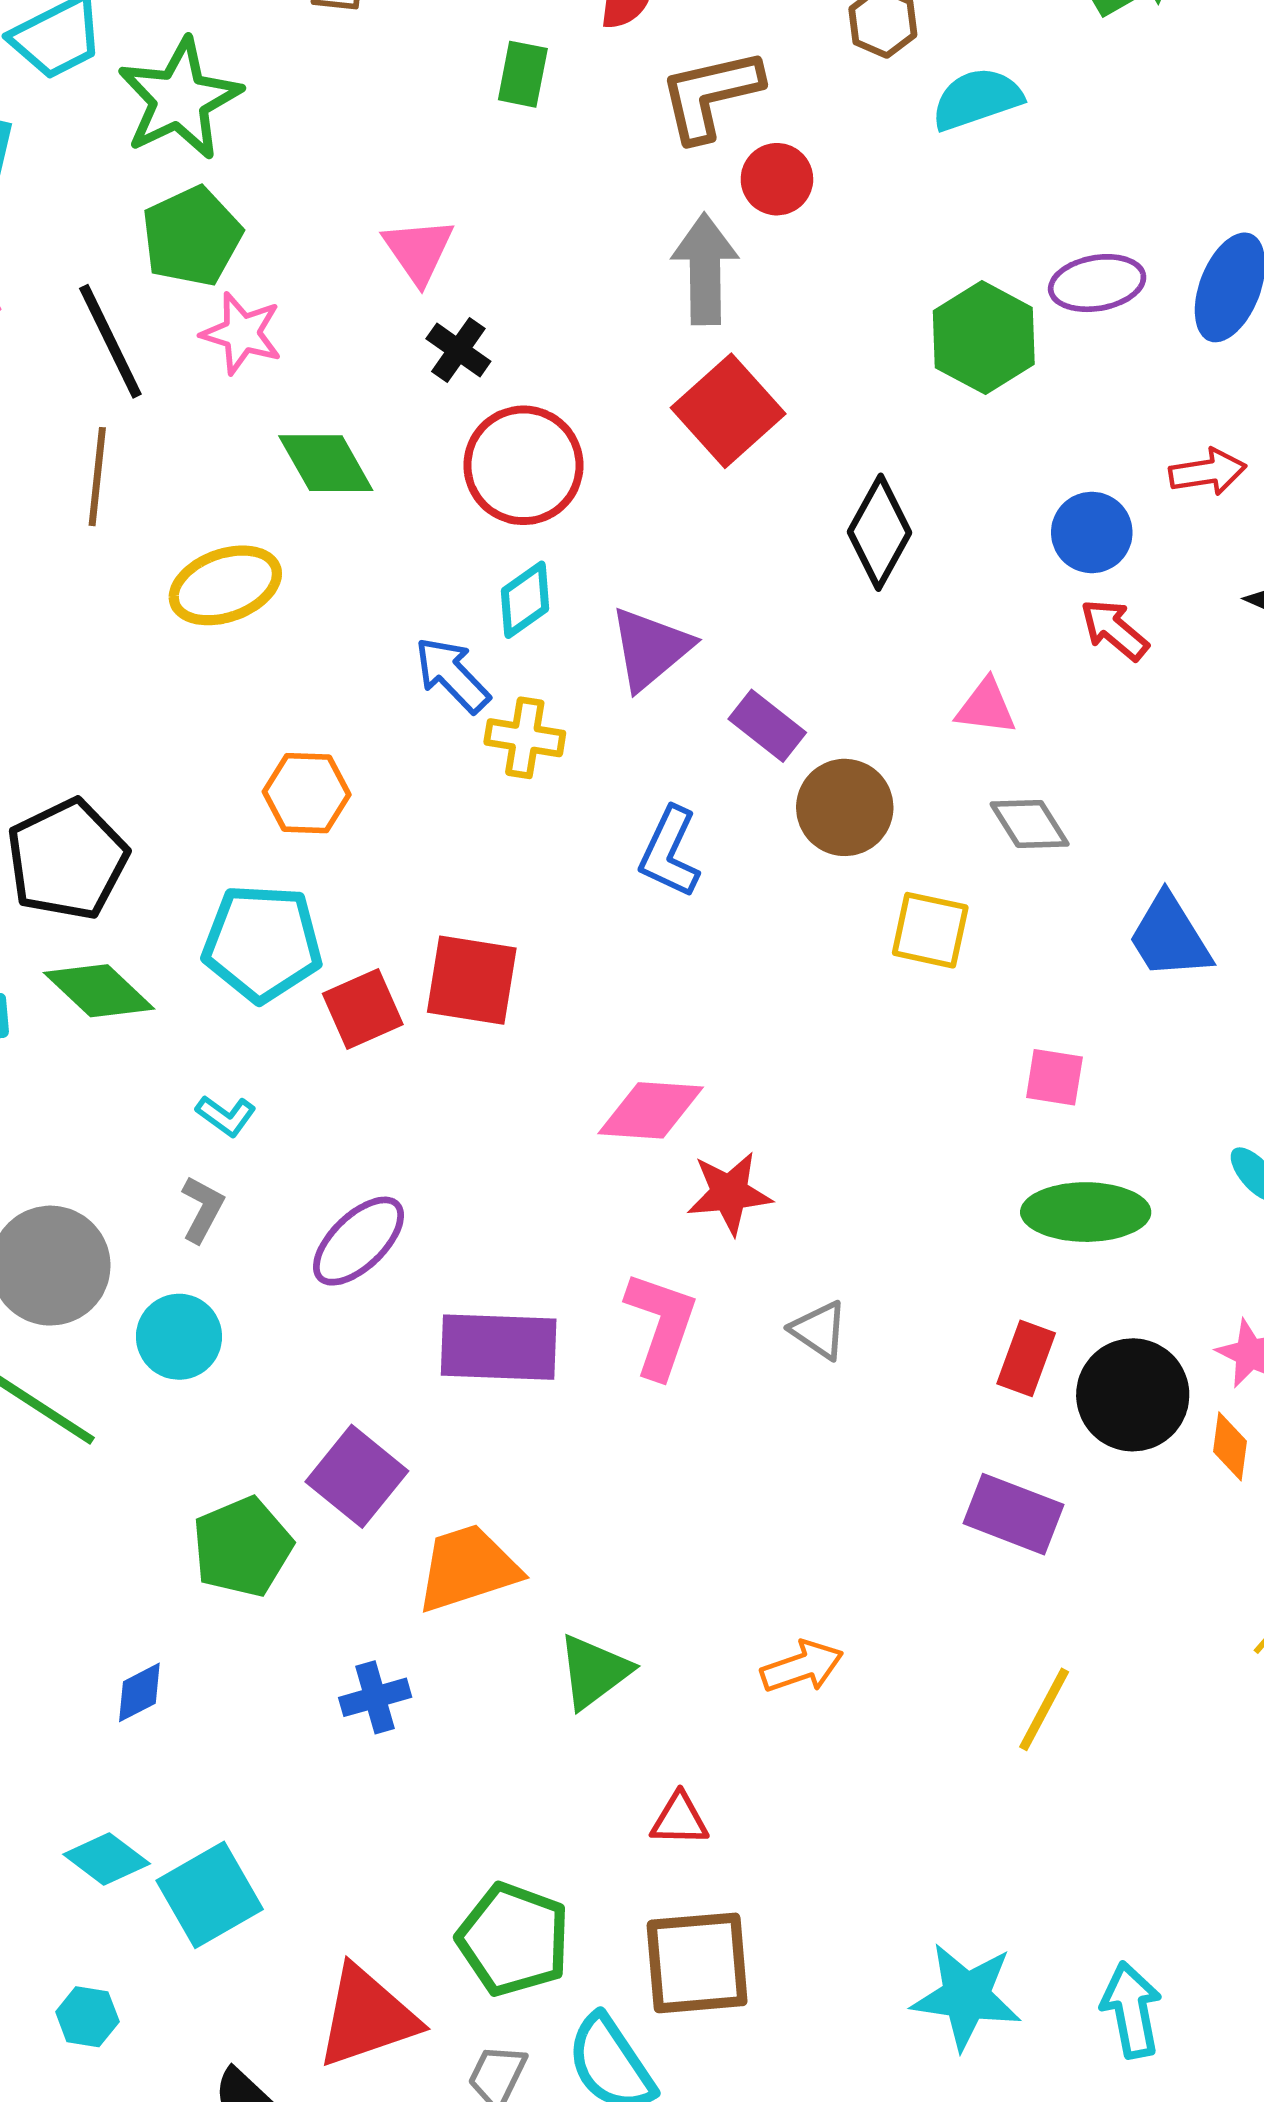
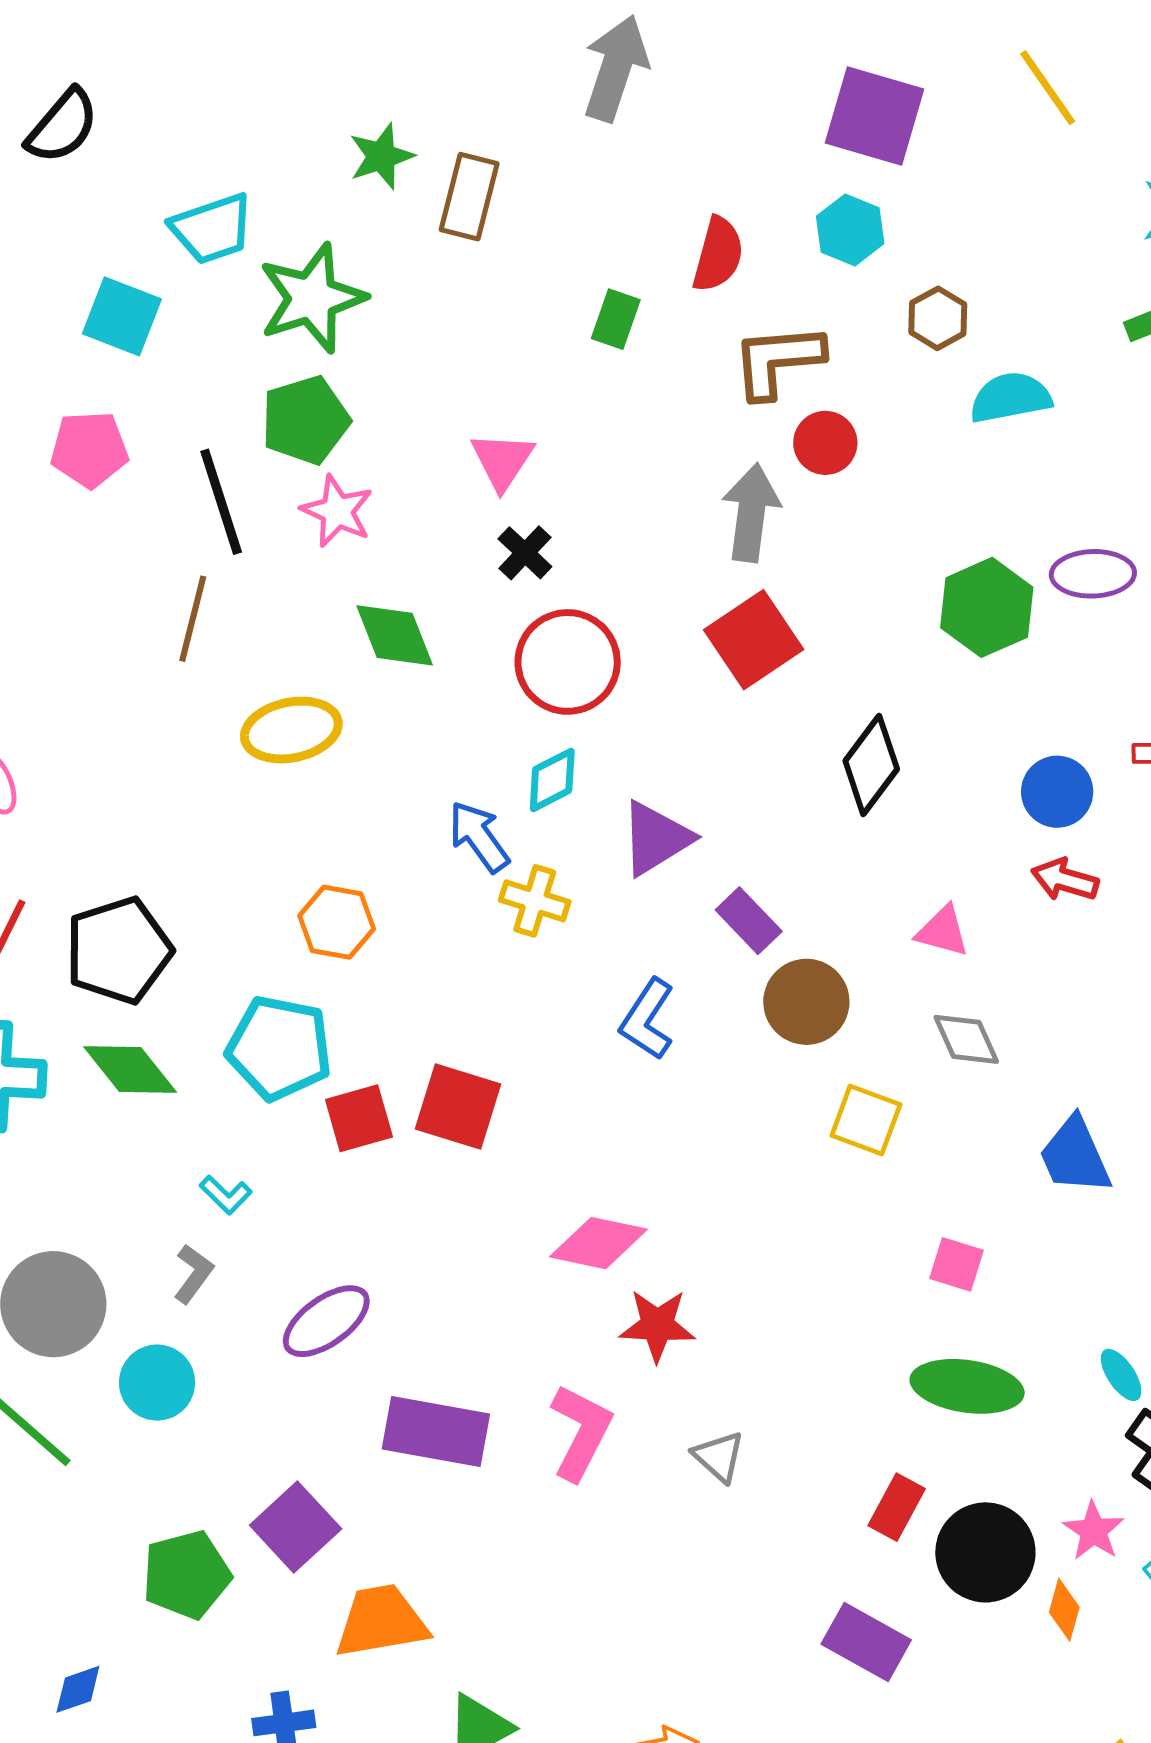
red arrow: (1114, 630) -> (1065, 880), turned -32

